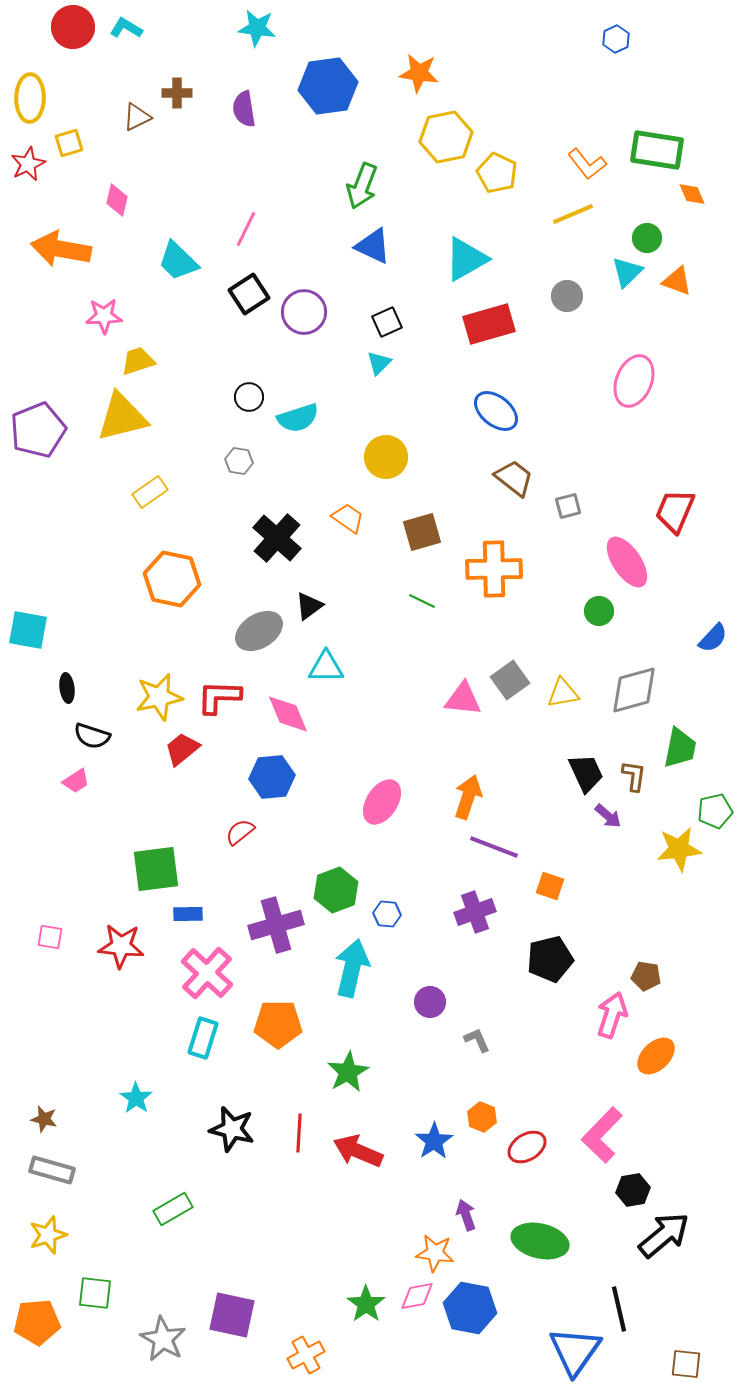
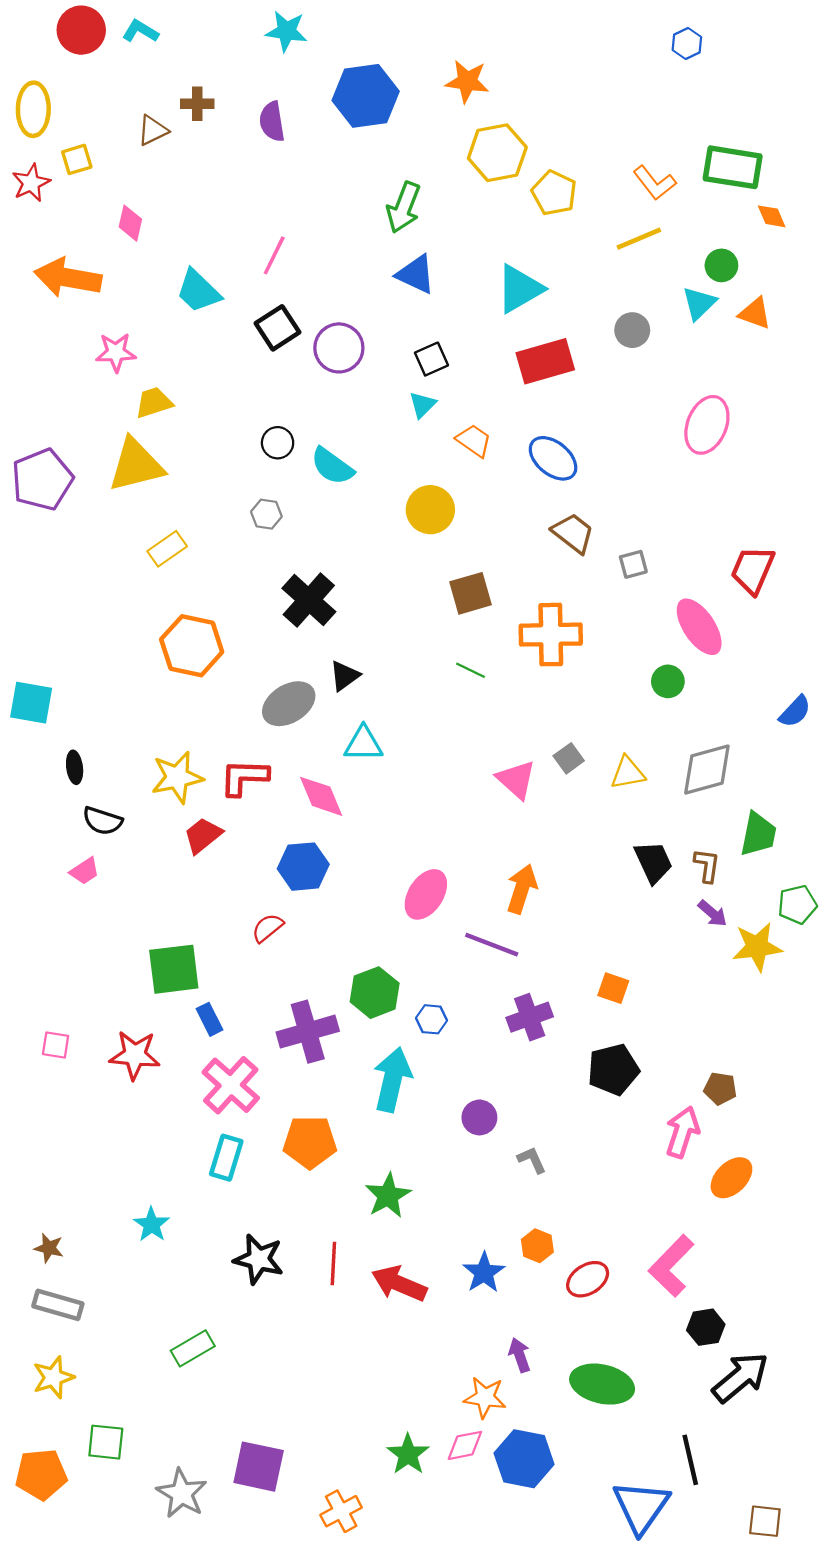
cyan semicircle: (298, 418) -> (332, 466), turned 54
orange trapezoid: (348, 518) -> (474, 441), moved
gray square: (510, 680) -> (569, 758), size x0.7
pink triangle: (463, 699) -> (516, 780), turned 36
purple arrow: (608, 816) -> (713, 913), moved
purple line: (494, 847) -> (492, 945), moved
blue rectangle: (188, 914) -> (210, 1019), turned 64

